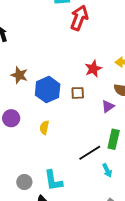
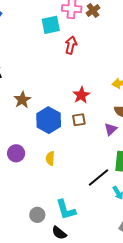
red arrow: (79, 18) -> (71, 45), size x0.7
red star: (93, 69) -> (81, 95), moved
brown star: (19, 75) -> (22, 100), moved, turned 30

